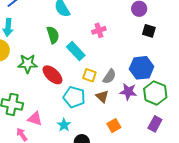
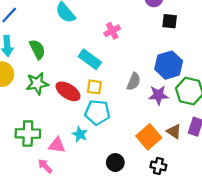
green semicircle: (53, 35) -> (37, 49), moved
yellow square: (89, 75) -> (94, 87), moved
brown triangle: (102, 96) -> (174, 131), moved
cyan star: (64, 125) -> (80, 134), moved
orange square: (114, 126) -> (149, 137), size x1.5

